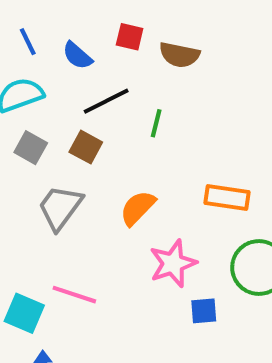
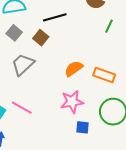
green line: (156, 123) -> (109, 26), moved
orange semicircle: (138, 208) -> (74, 69), moved

